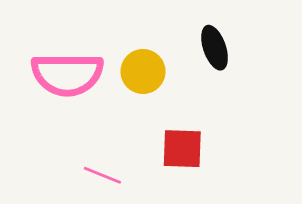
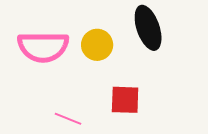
black ellipse: (215, 48) -> (148, 28), size x1.4

